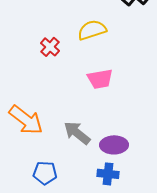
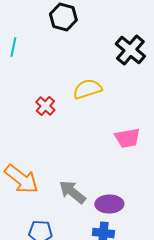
pink trapezoid: (100, 79) -> (127, 138), moved

